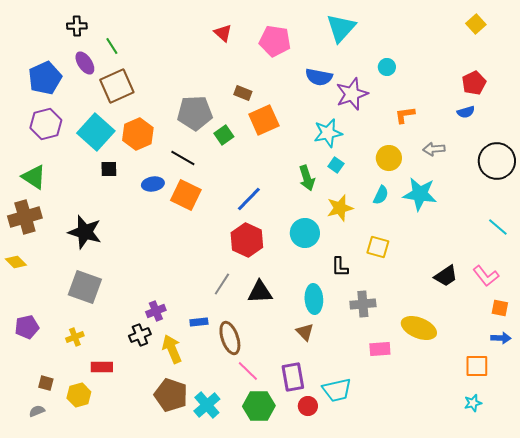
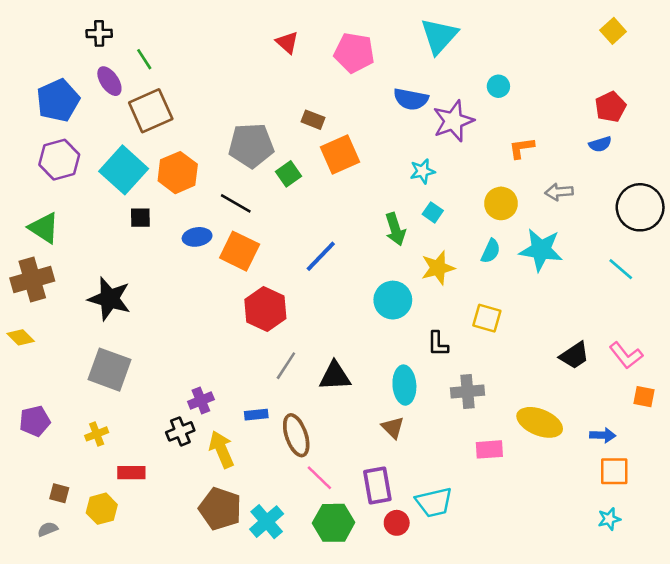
cyan star: (328, 133) -> (422, 171), size x0.7
cyan line: (498, 227) -> (621, 269), moved
red hexagon: (247, 240) -> (265, 309), moved
blue arrow: (501, 338) -> (603, 435), moved

